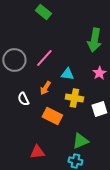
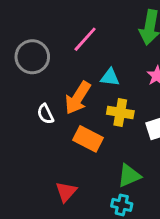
pink line: (44, 58) -> (85, 39), moved
orange arrow: (45, 88) -> (78, 98), size x1.6
red triangle: (37, 152) -> (66, 192), turned -42

